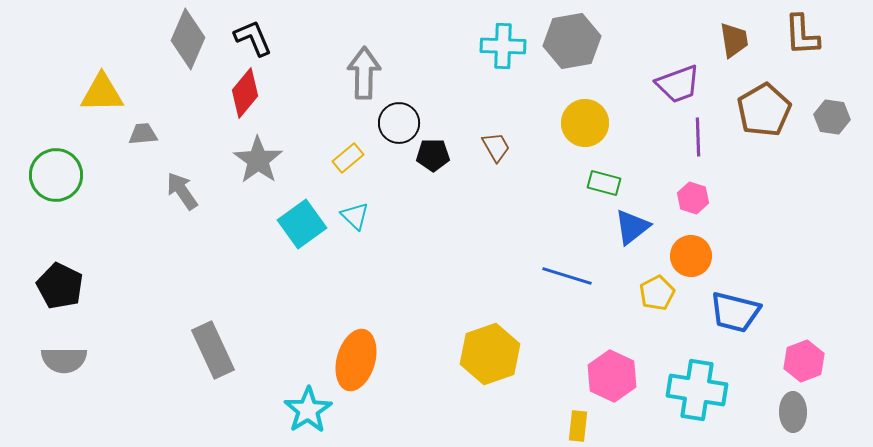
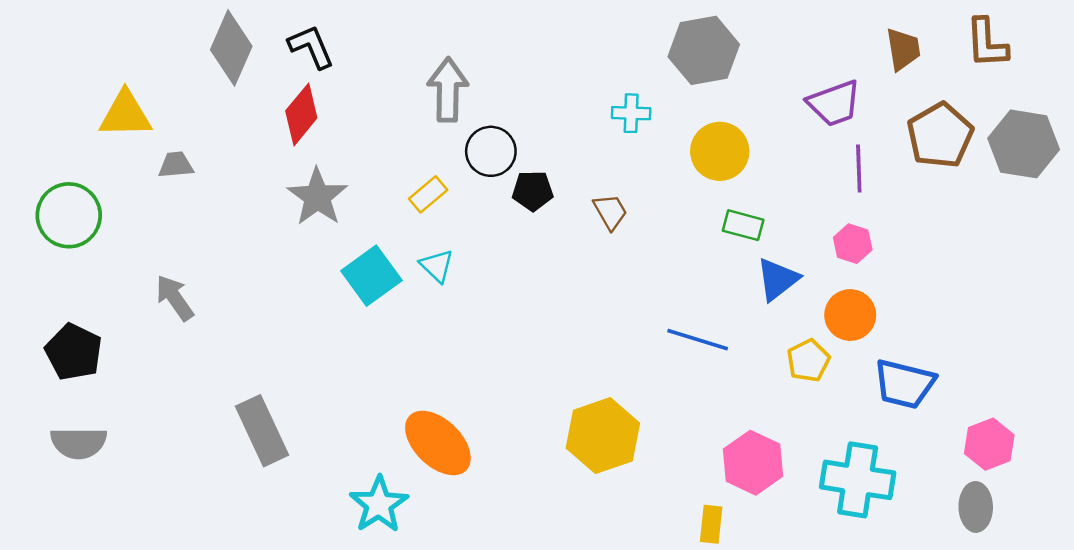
cyan cross: (503, 46) -> (631, 113), moved, size x0.7
gray hexagon: (832, 117) -> (1024, 144), size x1.6
brown trapezoid: (496, 147) -> (610, 212), moved
gray arrow: (182, 191) -> (175, 298), moved
orange ellipse: (356, 360) -> (438, 443), turned -62

